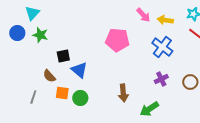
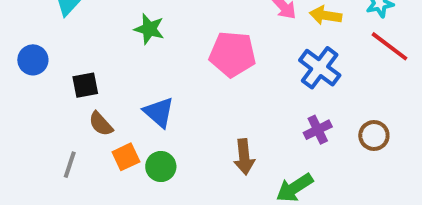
blue circle: (17, 33) -> (33, 60), moved
green star: (40, 35) -> (149, 29), moved
black square: (63, 56) -> (85, 85), moved
orange square: (62, 93) -> (126, 157), turned -32

